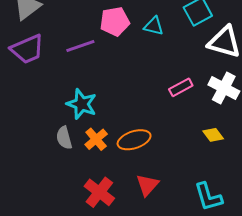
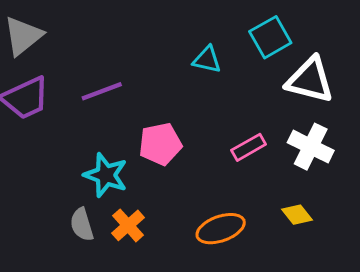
pink pentagon: (115, 21) -> (160, 144), moved
orange ellipse: (134, 140) -> (221, 229), moved

